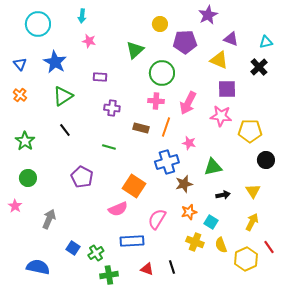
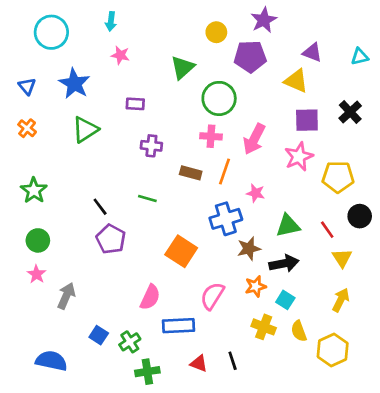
purple star: (208, 15) -> (264, 20), moved
black cross: (259, 67) -> (350, 112), moved
pink star: (221, 116) -> (299, 157), turned -30
black line: (65, 130) -> (100, 207), moved
black arrow: (223, 195) -> (284, 263), moved, size x1.5
pink star: (15, 206) -> (37, 274), moved
pink semicircle: (118, 209) -> (150, 297), moved, turned -42
red line: (269, 247) -> (327, 230), moved

